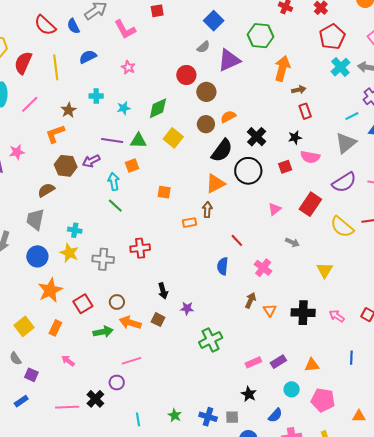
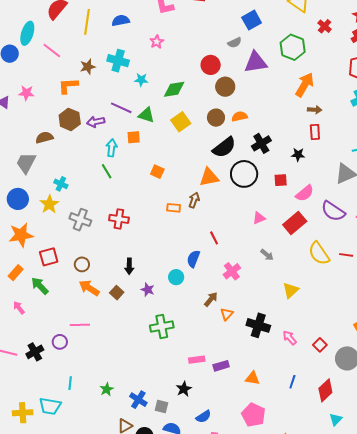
cyan cross: (96, 96) -> (118, 61), size x1.5
pink line: (30, 104) -> (52, 51), turned 66
pink semicircle: (310, 157) -> (305, 193), moved, turned -66
purple semicircle: (344, 182) -> (333, 211), turned 50
green arrow: (103, 332) -> (40, 286), moved, turned -138
cyan circle: (292, 389) -> (176, 277), moved

